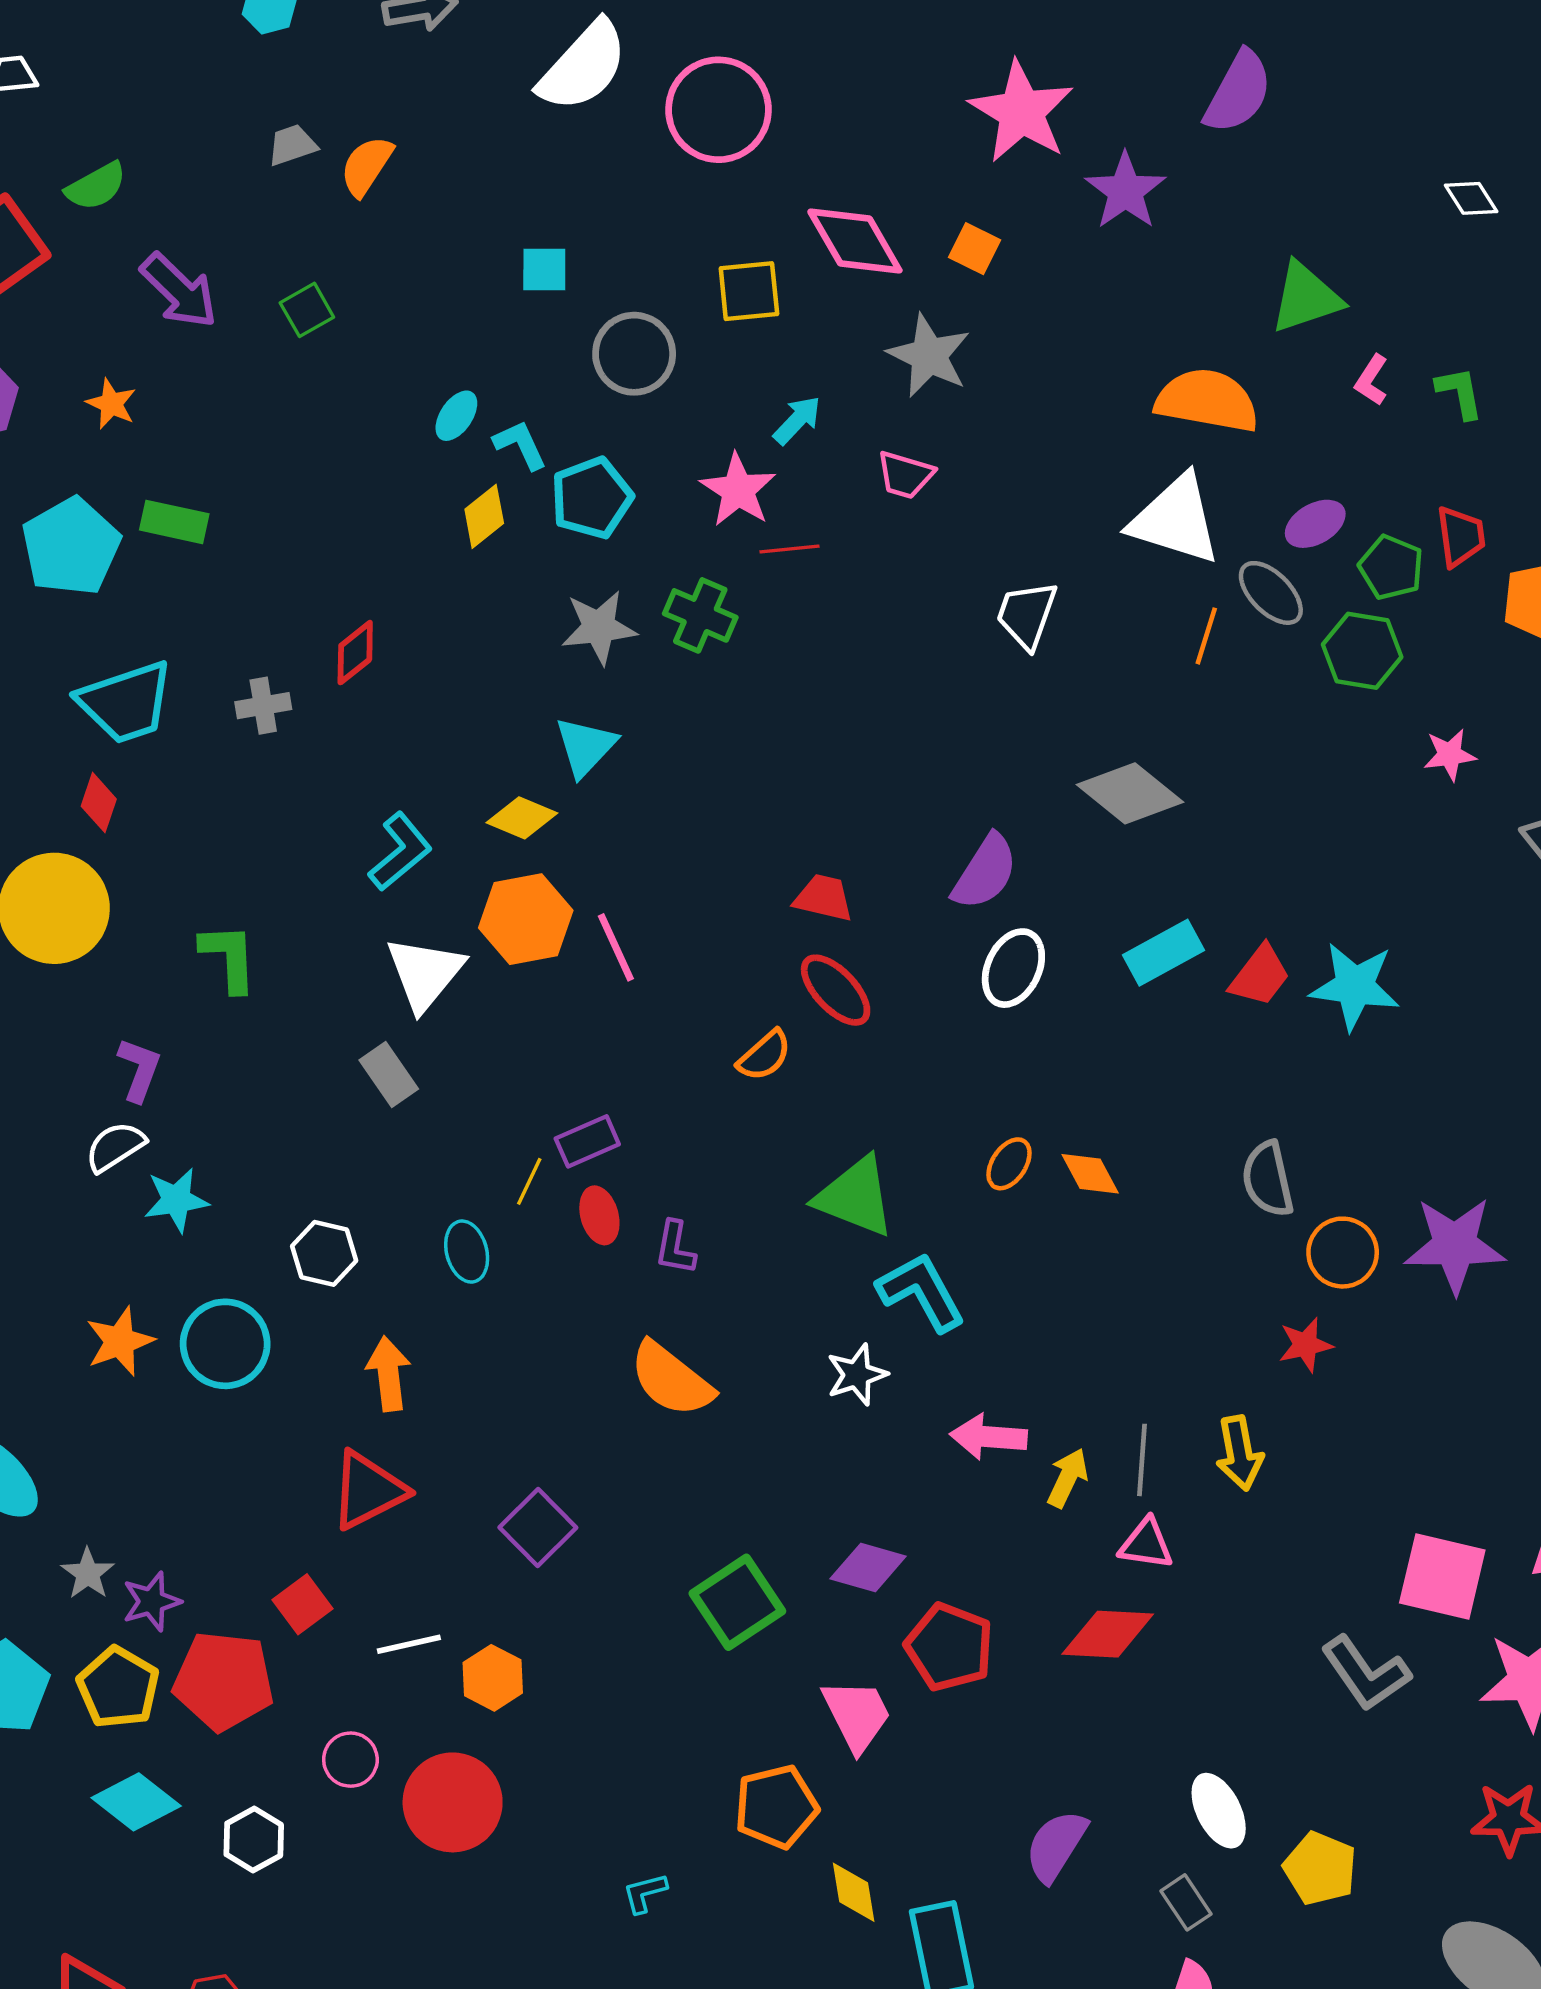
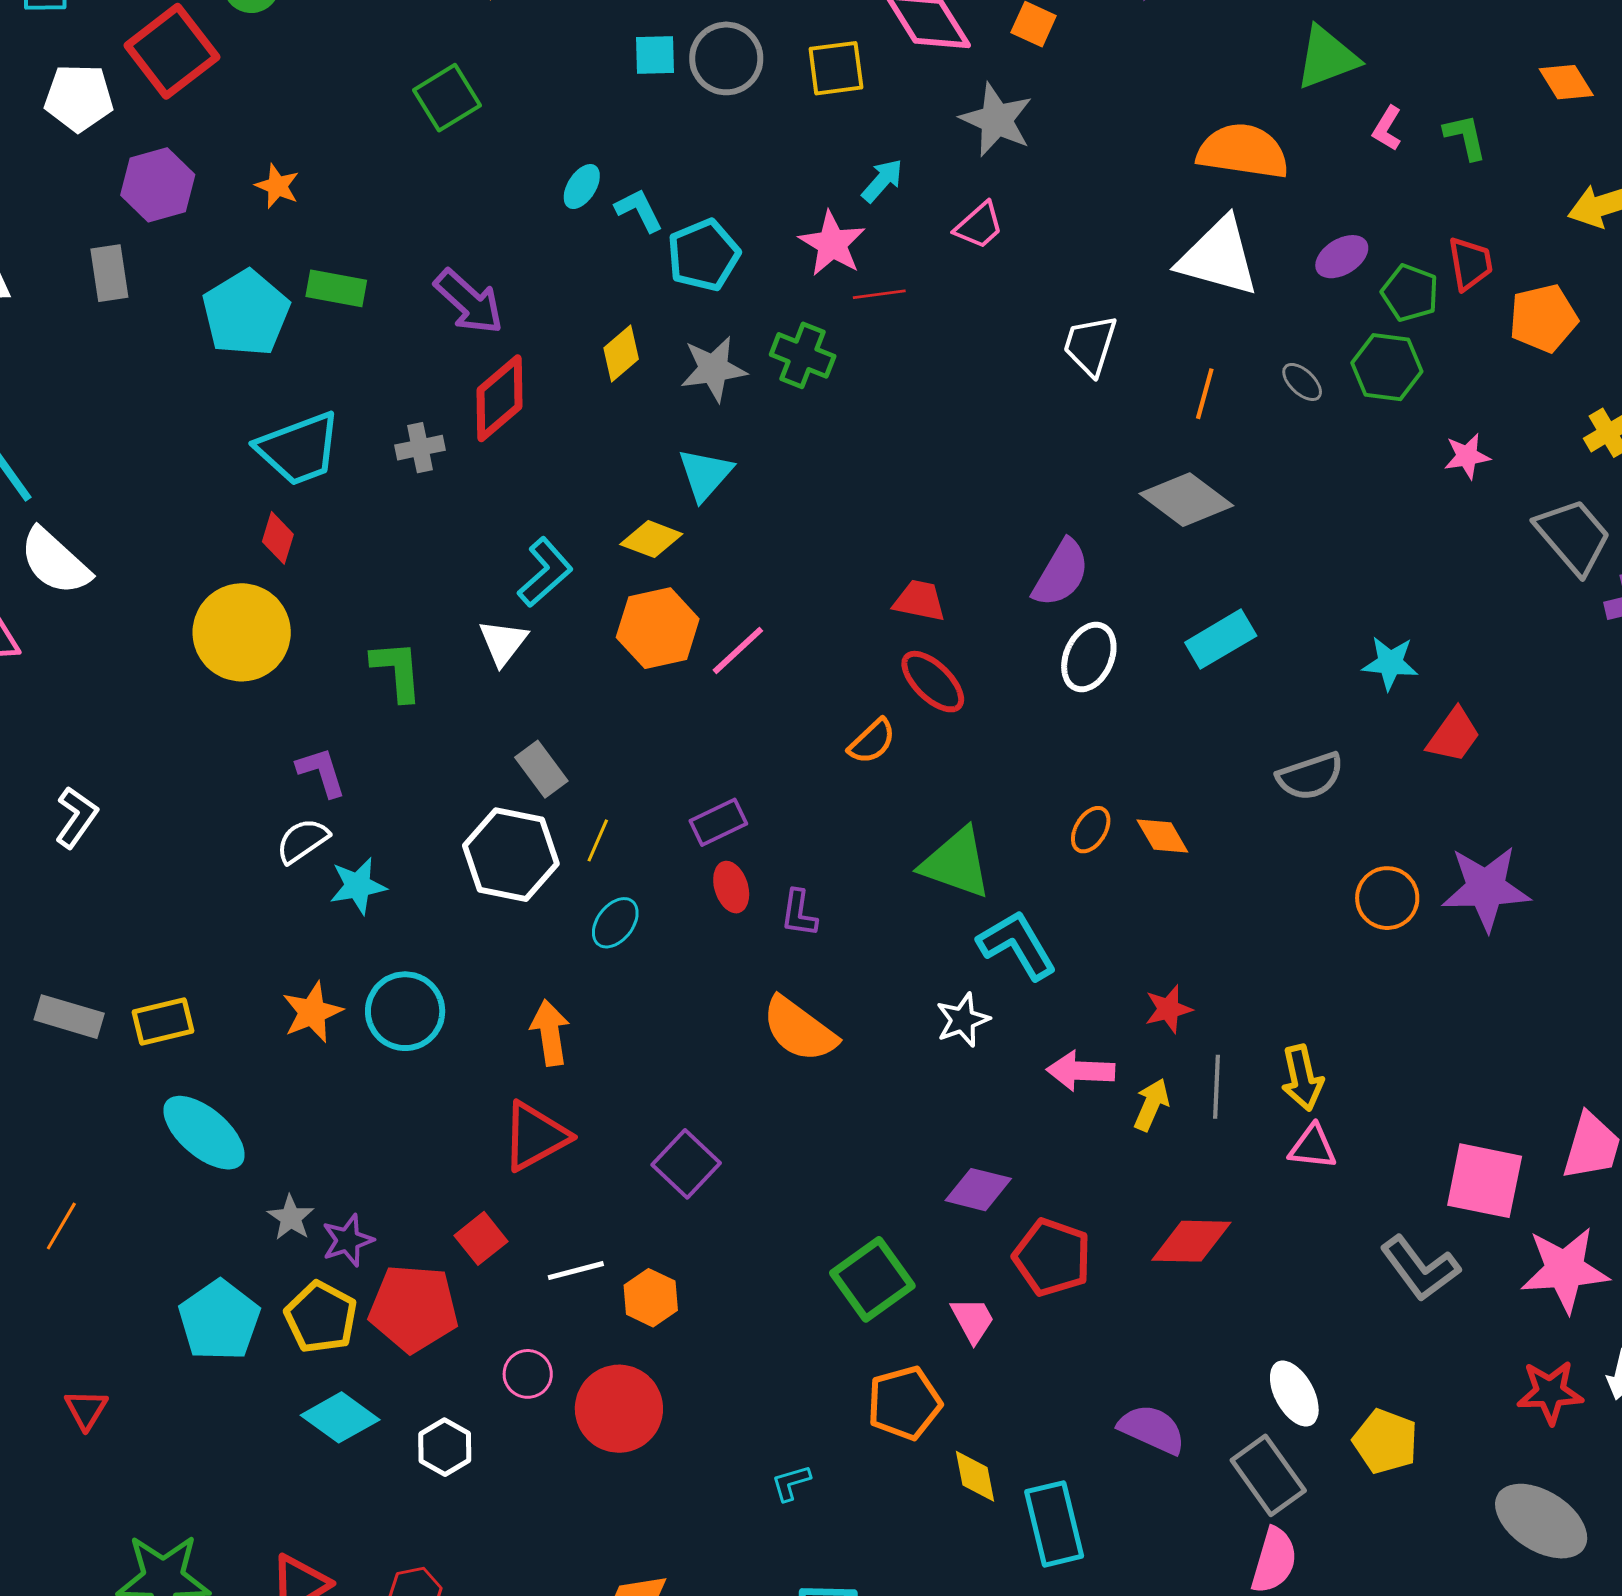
purple arrow: (179, 291) -> (469, 302), moved
green square: (307, 310) -> (447, 98), size x1.4
gray circle: (634, 354) -> (726, 58), moved
pink trapezoid: (905, 475) -> (979, 226), turned -56
yellow diamond: (484, 516) -> (621, 353), moved
gray ellipse: (1271, 593) -> (1302, 382), moved, size x0.7
orange line: (1206, 636) -> (1205, 394), moved
red diamond: (355, 653) -> (500, 398), size x1.5
pink line: (616, 947) -> (738, 650), turned 74
white triangle: (425, 973) -> (503, 642), moved, size x0.7
red trapezoid: (1260, 976) -> (1454, 735), moved
cyan star: (1355, 986) -> (1390, 663), size x0.7
purple L-shape: (139, 1070) -> (321, 772), turned -36
gray semicircle: (1268, 1179) -> (1310, 776), moved, turned -94
yellow line: (529, 1181) -> (598, 840), moved
cyan ellipse: (467, 1252) -> (615, 923), turned 54
white hexagon: (324, 1253) -> (511, 855), moved, size x1.6
red star: (1305, 1345) -> (1168, 1009), moved
pink triangle: (1146, 1544) -> (1313, 1147), moved
green square: (737, 1602) -> (872, 1279), moved
pink trapezoid: (857, 1715) -> (973, 1320), size x0.7
purple semicircle: (1056, 1846) -> (1152, 1429), turned 84
gray rectangle: (1186, 1902) -> (1268, 1475), size x1.6

